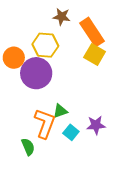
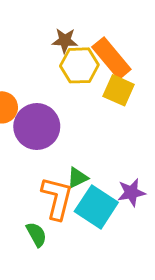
yellow hexagon: (45, 45) -> (79, 65), moved
cyan square: (71, 132) -> (96, 207), size x1.8

